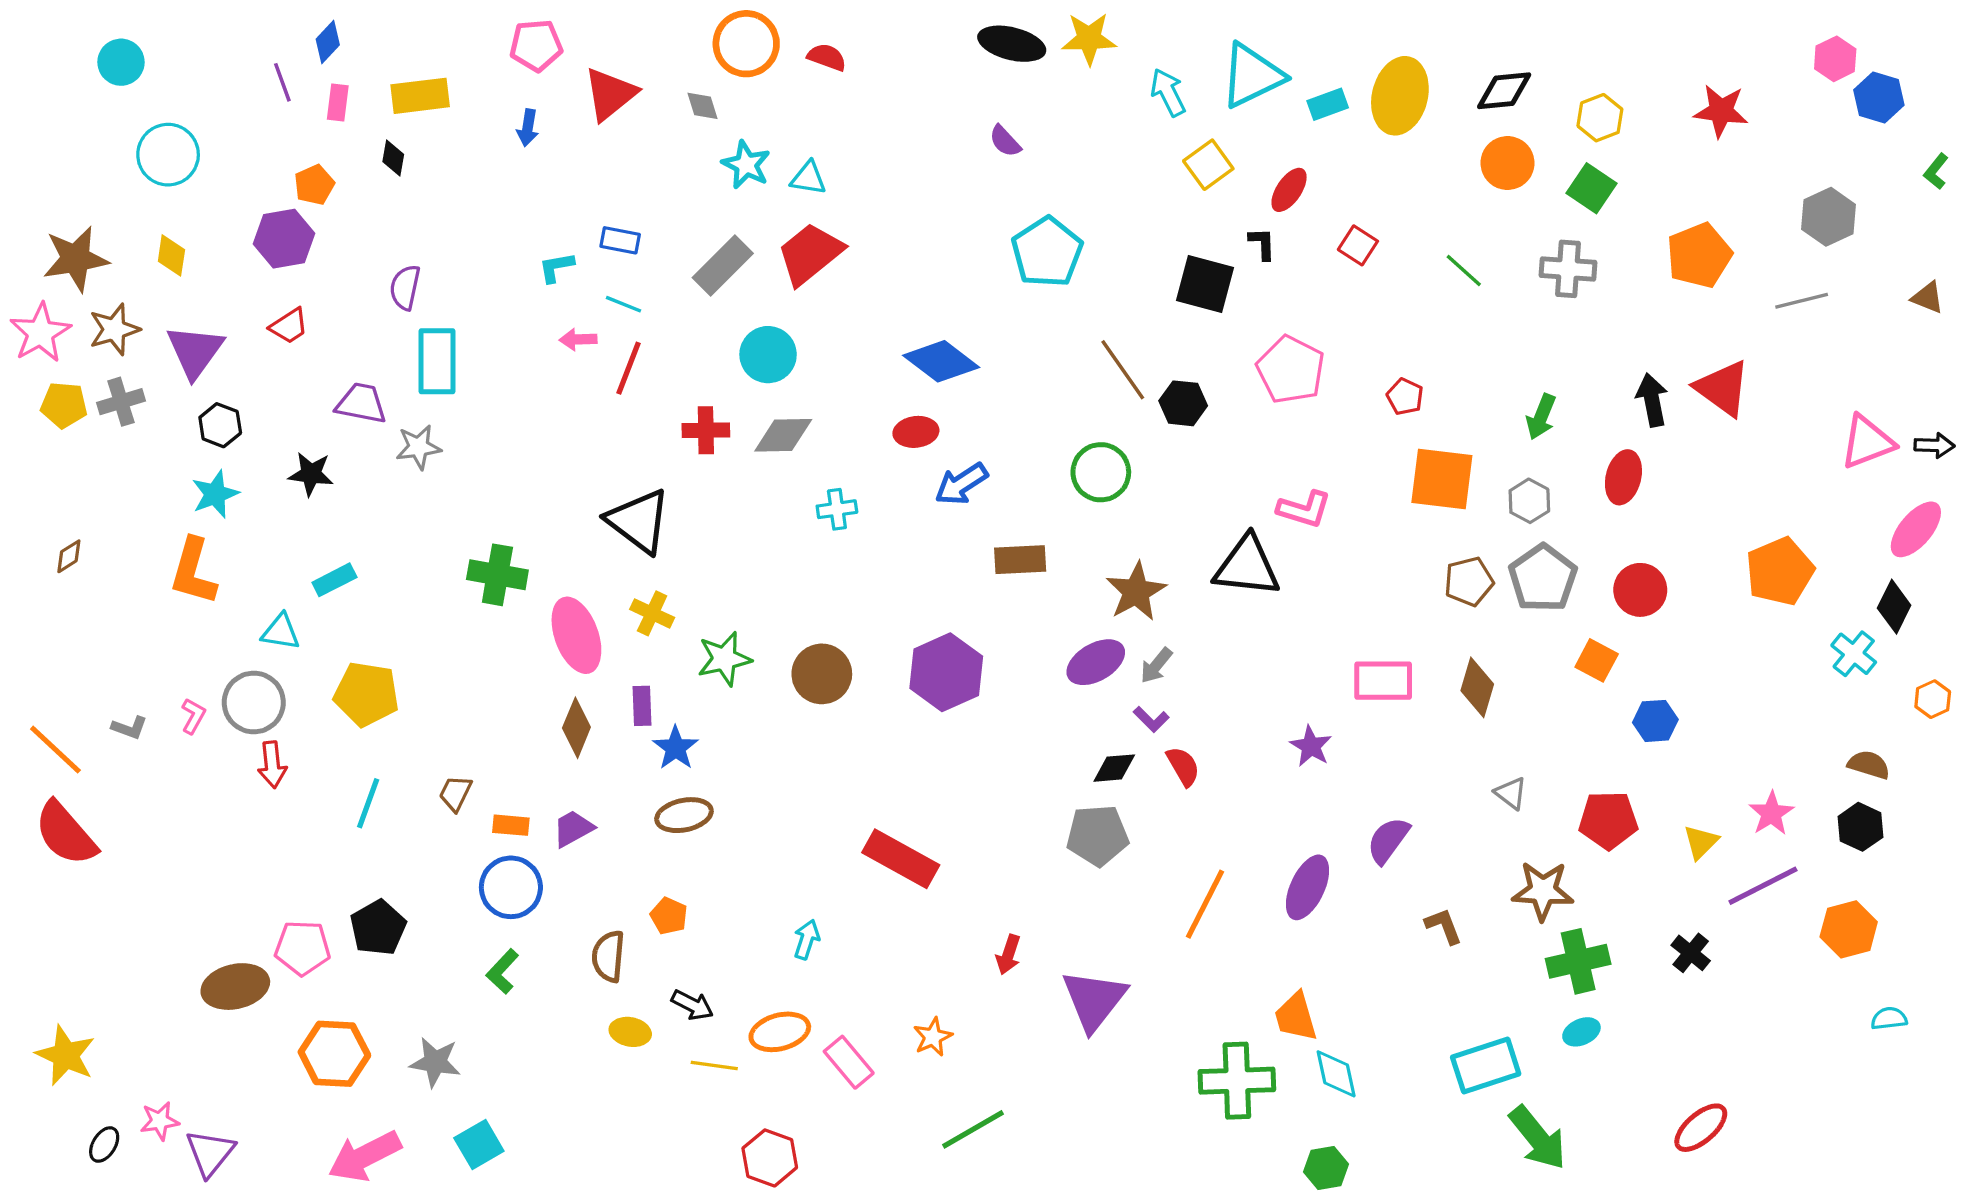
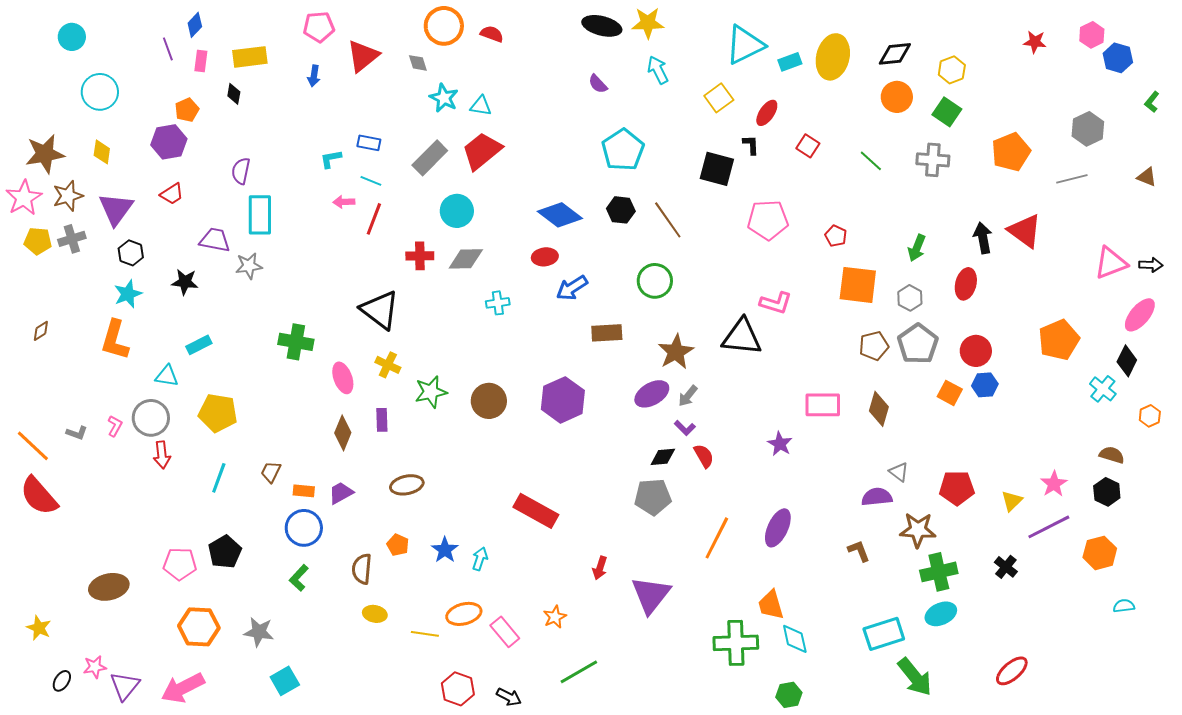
cyan arrow: (1168, 92) -> (658, 70), moved
red star: (1721, 111) -> (1035, 42), moved, size x0.7
pink pentagon: (1291, 370) -> (768, 220), turned -30
black hexagon: (1183, 403) -> (621, 210), moved
pink ellipse: (576, 635) -> (343, 378), size x0.7
blue hexagon: (1655, 721) -> (985, 385), moved
blue star: (676, 748) -> (445, 550), moved
purple semicircle: (1388, 840) -> (877, 497), moved, turned 48
brown ellipse: (235, 987) -> (109, 587), moved
black arrow: (692, 1005) -> (509, 697), moved
cyan ellipse: (1581, 1032) -> (941, 614), size x1.4
yellow star: (66, 1055) -> (39, 628), size x0.7
pink arrow: (365, 1156) -> (183, 688), moved

